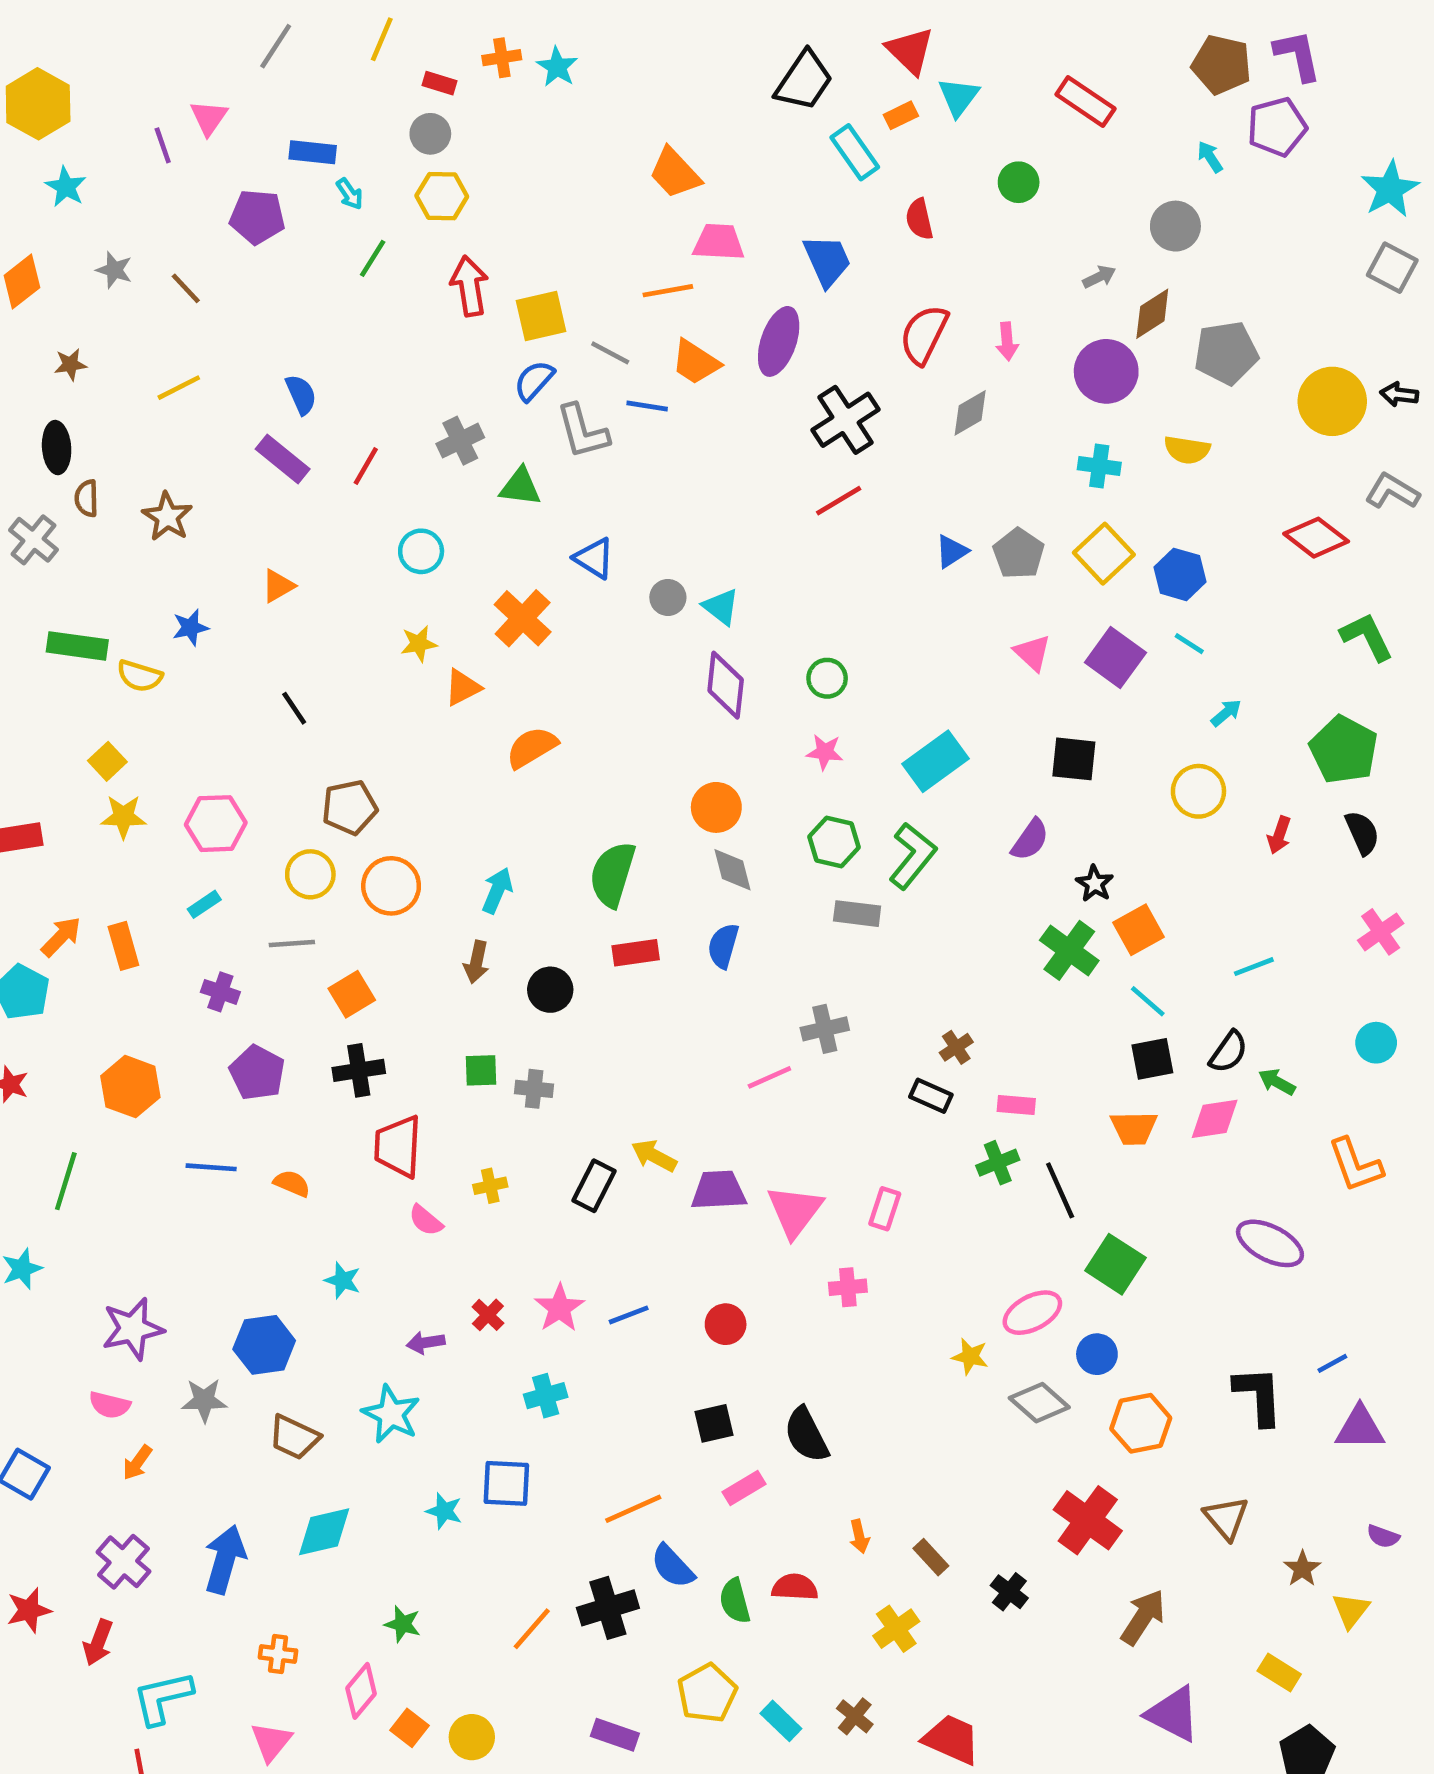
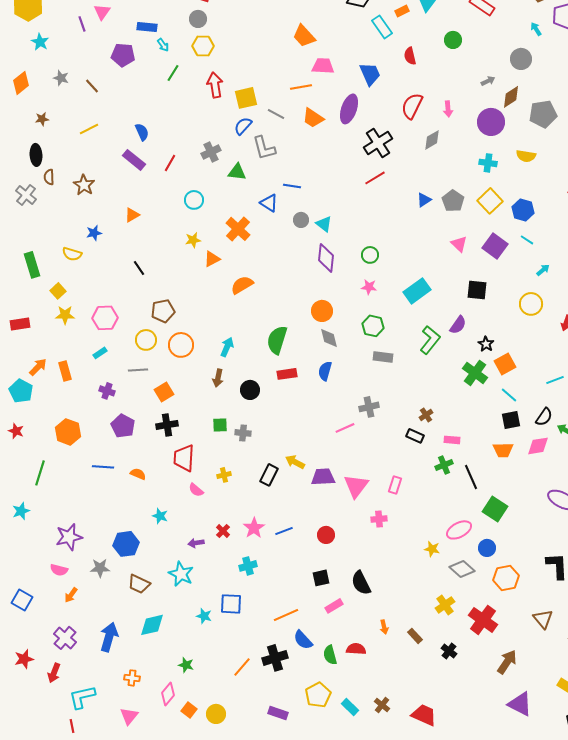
blue line: (647, 406) -> (292, 186), moved
green rectangle: (77, 646) -> (32, 265), moved, turned 65
green L-shape: (912, 856) -> (430, 340), moved
yellow cross: (896, 1629) -> (445, 605), moved

